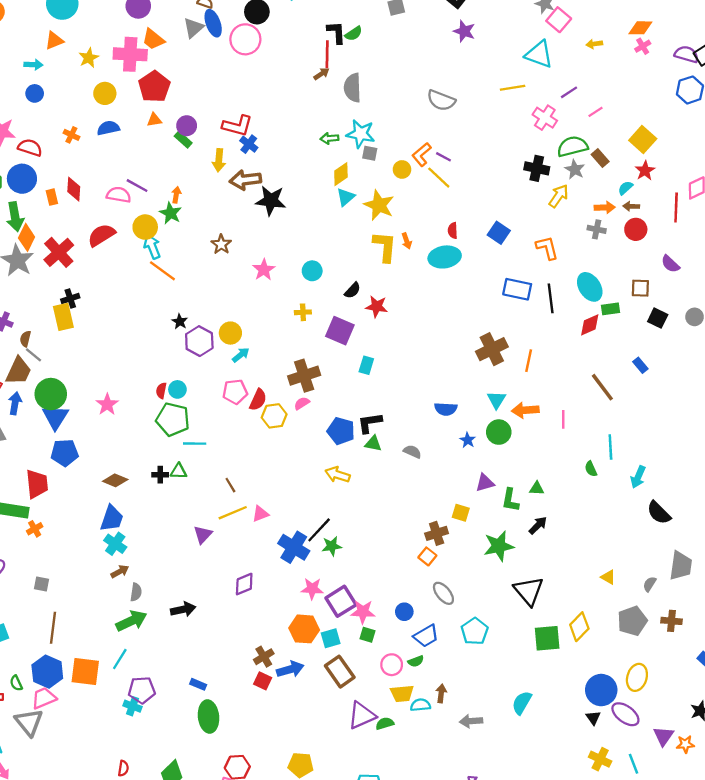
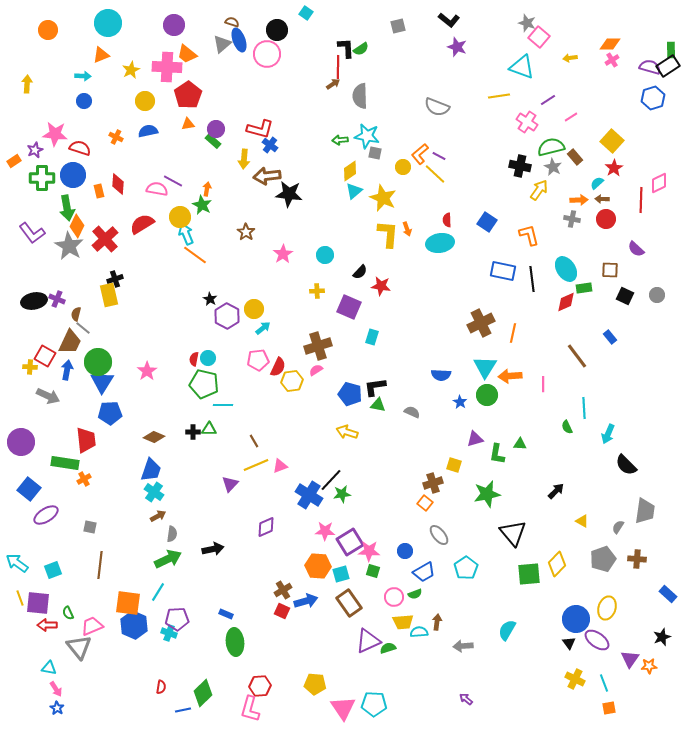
cyan triangle: (496, 400) -> (485, 367), size x1.4
black arrow: (538, 525) -> (556, 491), moved
blue hexagon: (47, 672) -> (134, 625), moved

